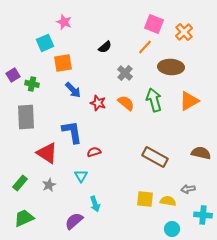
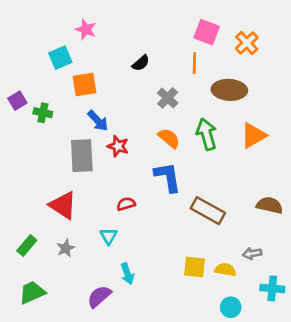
orange line: (145, 47) -> (194, 63), turned -42
red star: (98, 103) -> (118, 146), moved
gray rectangle: (26, 117) -> (82, 156), moved
blue L-shape: (72, 132) -> (168, 177), moved

